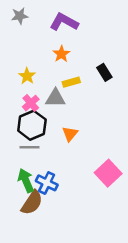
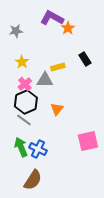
gray star: (20, 16) -> (16, 31), moved
orange star: (61, 54) -> (68, 28), moved
gray line: (29, 147) -> (24, 120), turned 35
pink square: (108, 173) -> (88, 141), turned 30
brown semicircle: (32, 203) -> (33, 180), moved

